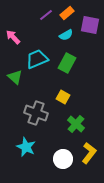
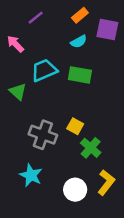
purple line: (46, 15) -> (36, 18), moved
green rectangle: (67, 63) -> (80, 75), turned 72
yellow square: (63, 97) -> (75, 126), moved

